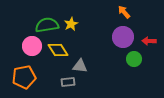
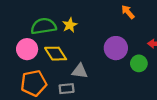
purple circle: (123, 37) -> (116, 48), moved
orange pentagon: (24, 77) -> (34, 83), moved

